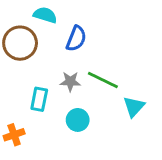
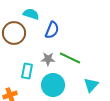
cyan triangle: (134, 107) -> (91, 85), moved
cyan circle: (78, 120) -> (53, 85), size x1.5

